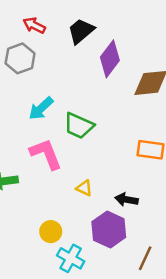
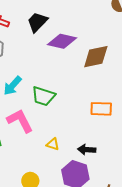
purple diamond: (110, 59) -> (62, 41), turned 72

